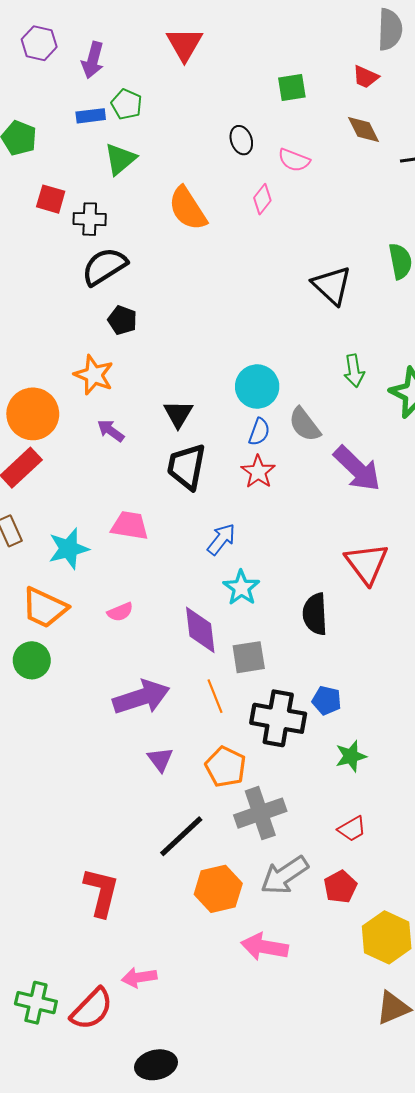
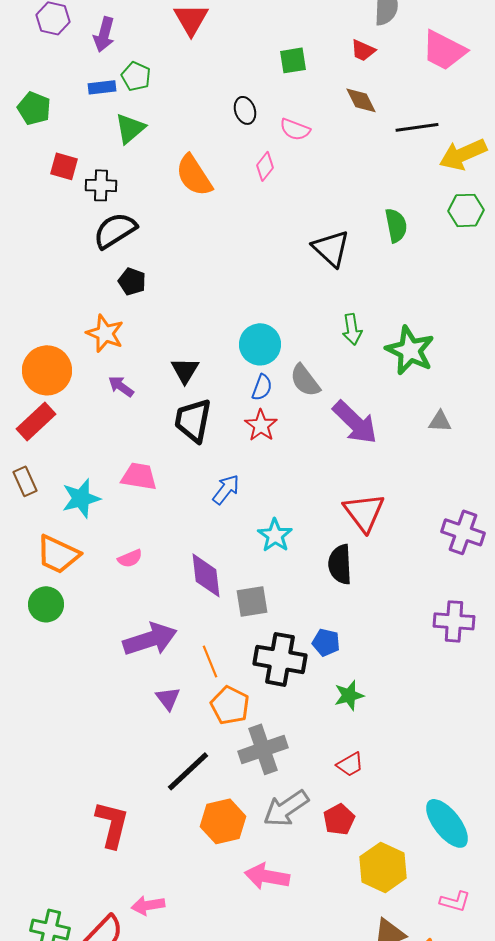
cyan star: (241, 588) -> (275, 535), moved
black semicircle: (315, 614) -> (340, 564), moved
orange line: (215, 696) -> (210, 661), moved

